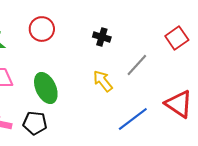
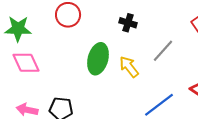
green ellipse: (46, 88) -> (98, 59), moved, turned 40

